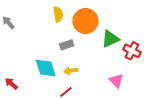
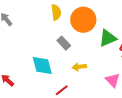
gray rectangle: (67, 45) -> (64, 43), turned 64
yellow arrow: (71, 71) -> (79, 67), moved

